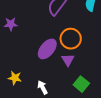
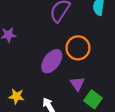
purple triangle: (68, 60) -> (77, 84), moved

